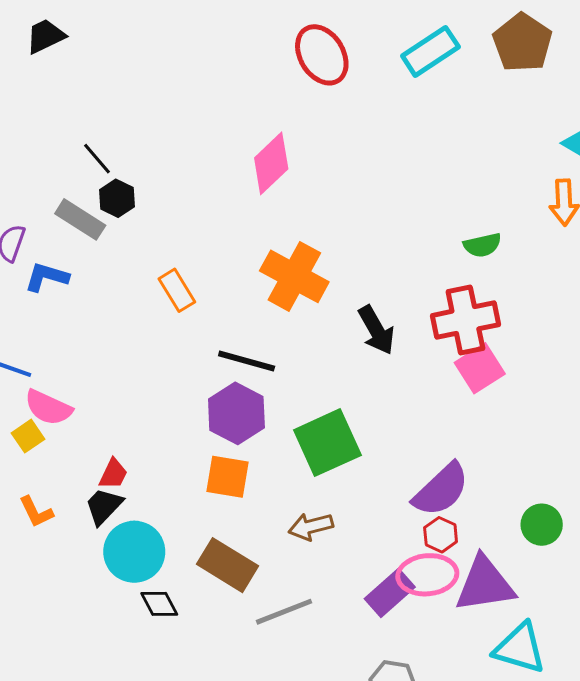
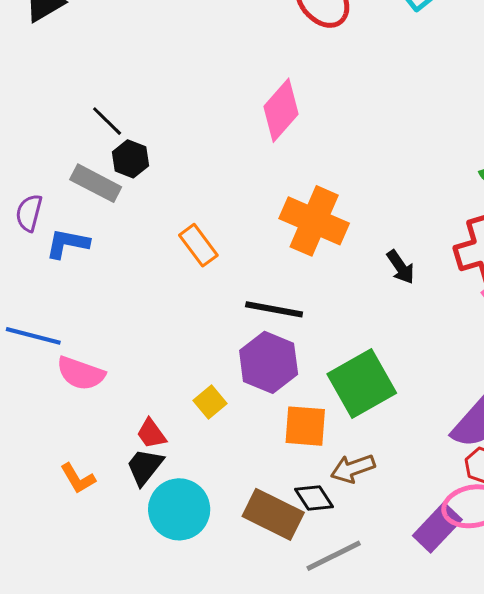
black arrow: (376, 330) -> (401, 267), size x0.7
yellow square: (28, 436) -> (210, 402), moved
red trapezoid: (113, 474) -> (151, 434), turned 124
orange square: (227, 477) -> (305, 426), moved
black diamond: (159, 604) -> (314, 498), moved

